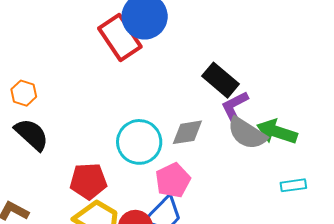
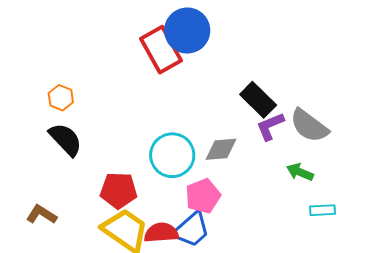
green arrow: (277, 132) -> (300, 172), moved, size x0.7
gray semicircle: (247, 133) -> (309, 126), moved

